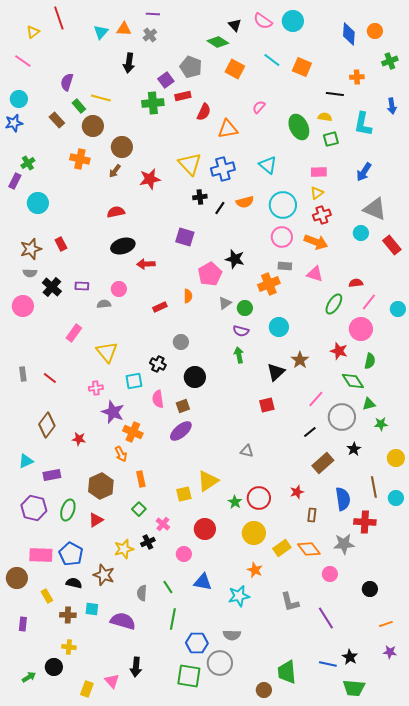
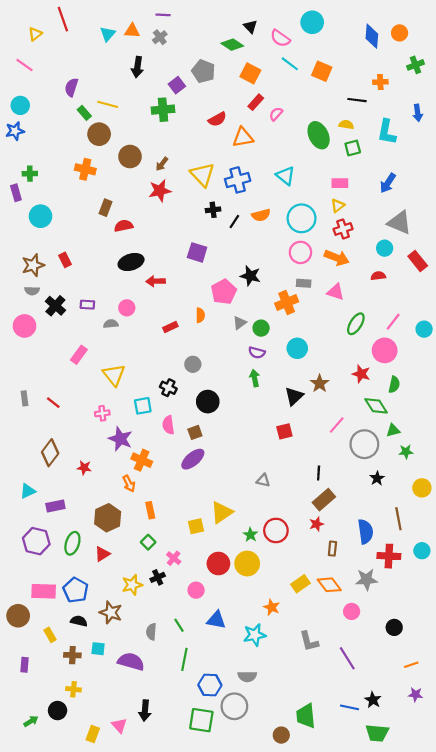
pink semicircle: (263, 21) -> (280, 38), moved
red rectangle: (183, 96) -> (256, 102), moved, turned -35
red semicircle: (204, 112) -> (217, 119), turned 36
brown rectangle: (57, 120) -> (105, 208), moved, turned 63
green cross: (28, 163) -> (30, 174), turned 32
brown arrow: (115, 171) -> (162, 164), moved
purple rectangle: (15, 181) -> (16, 193), turned -42
red semicircle: (356, 283) -> (378, 276), moved
black line: (310, 432) -> (319, 473), moved, turned -48
brown rectangle: (323, 463) -> (324, 500), moved
cyan circle: (396, 498) -> (422, 551), moved
yellow circle: (254, 533) -> (247, 564), moved

